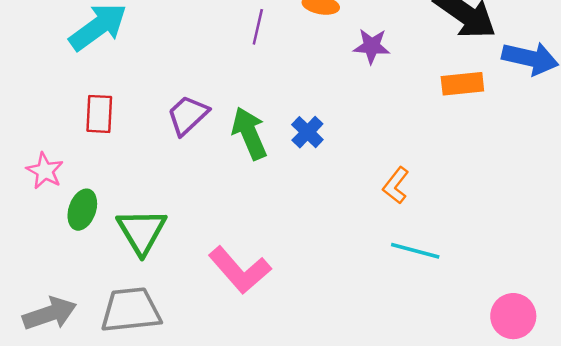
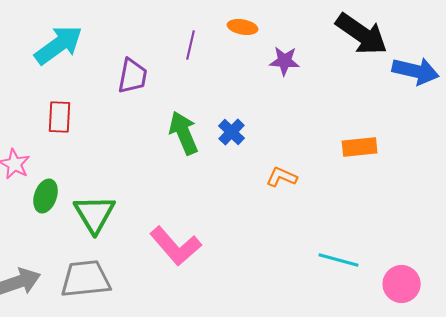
orange rectangle: (462, 84) -> (360, 147), moved
purple trapezoid: (188, 115) -> (133, 76), moved, turned 144
orange L-shape: (396, 185) -> (282, 177), moved, turned 76
cyan line: (415, 251) -> (339, 260), moved

